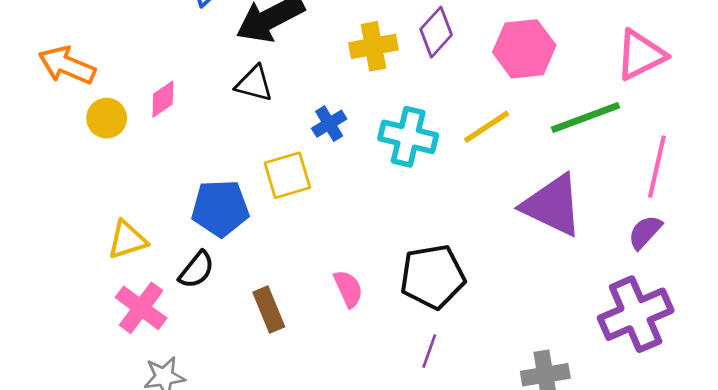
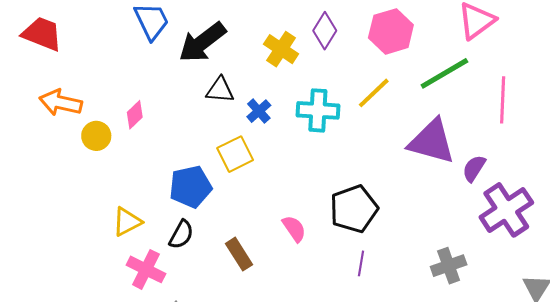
yellow cross: (373, 46) -> (281, 49), turned -36
black triangle: (254, 84) -> (220, 90), moved
purple semicircle: (645, 232) -> (474, 168), moved

